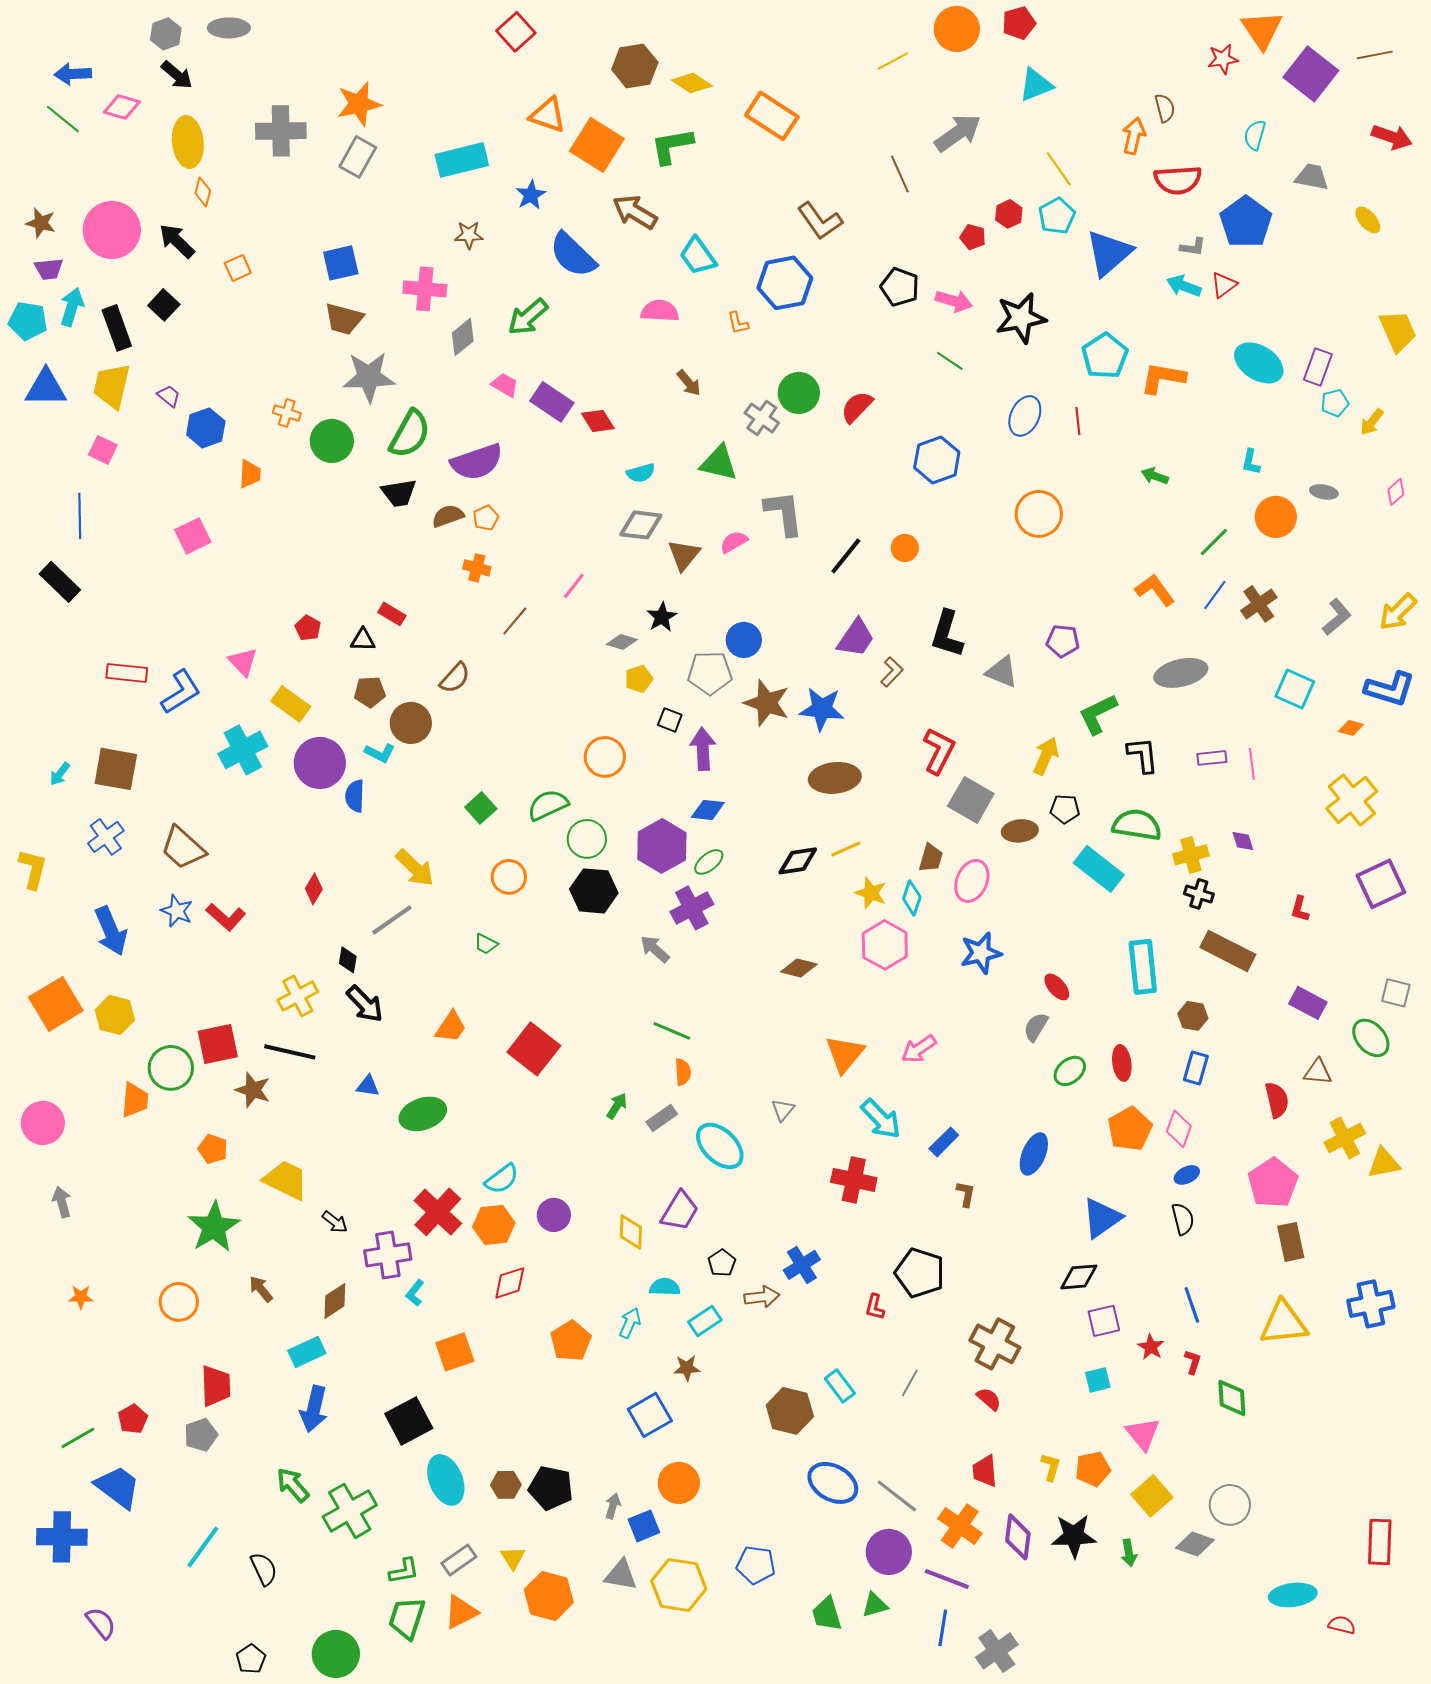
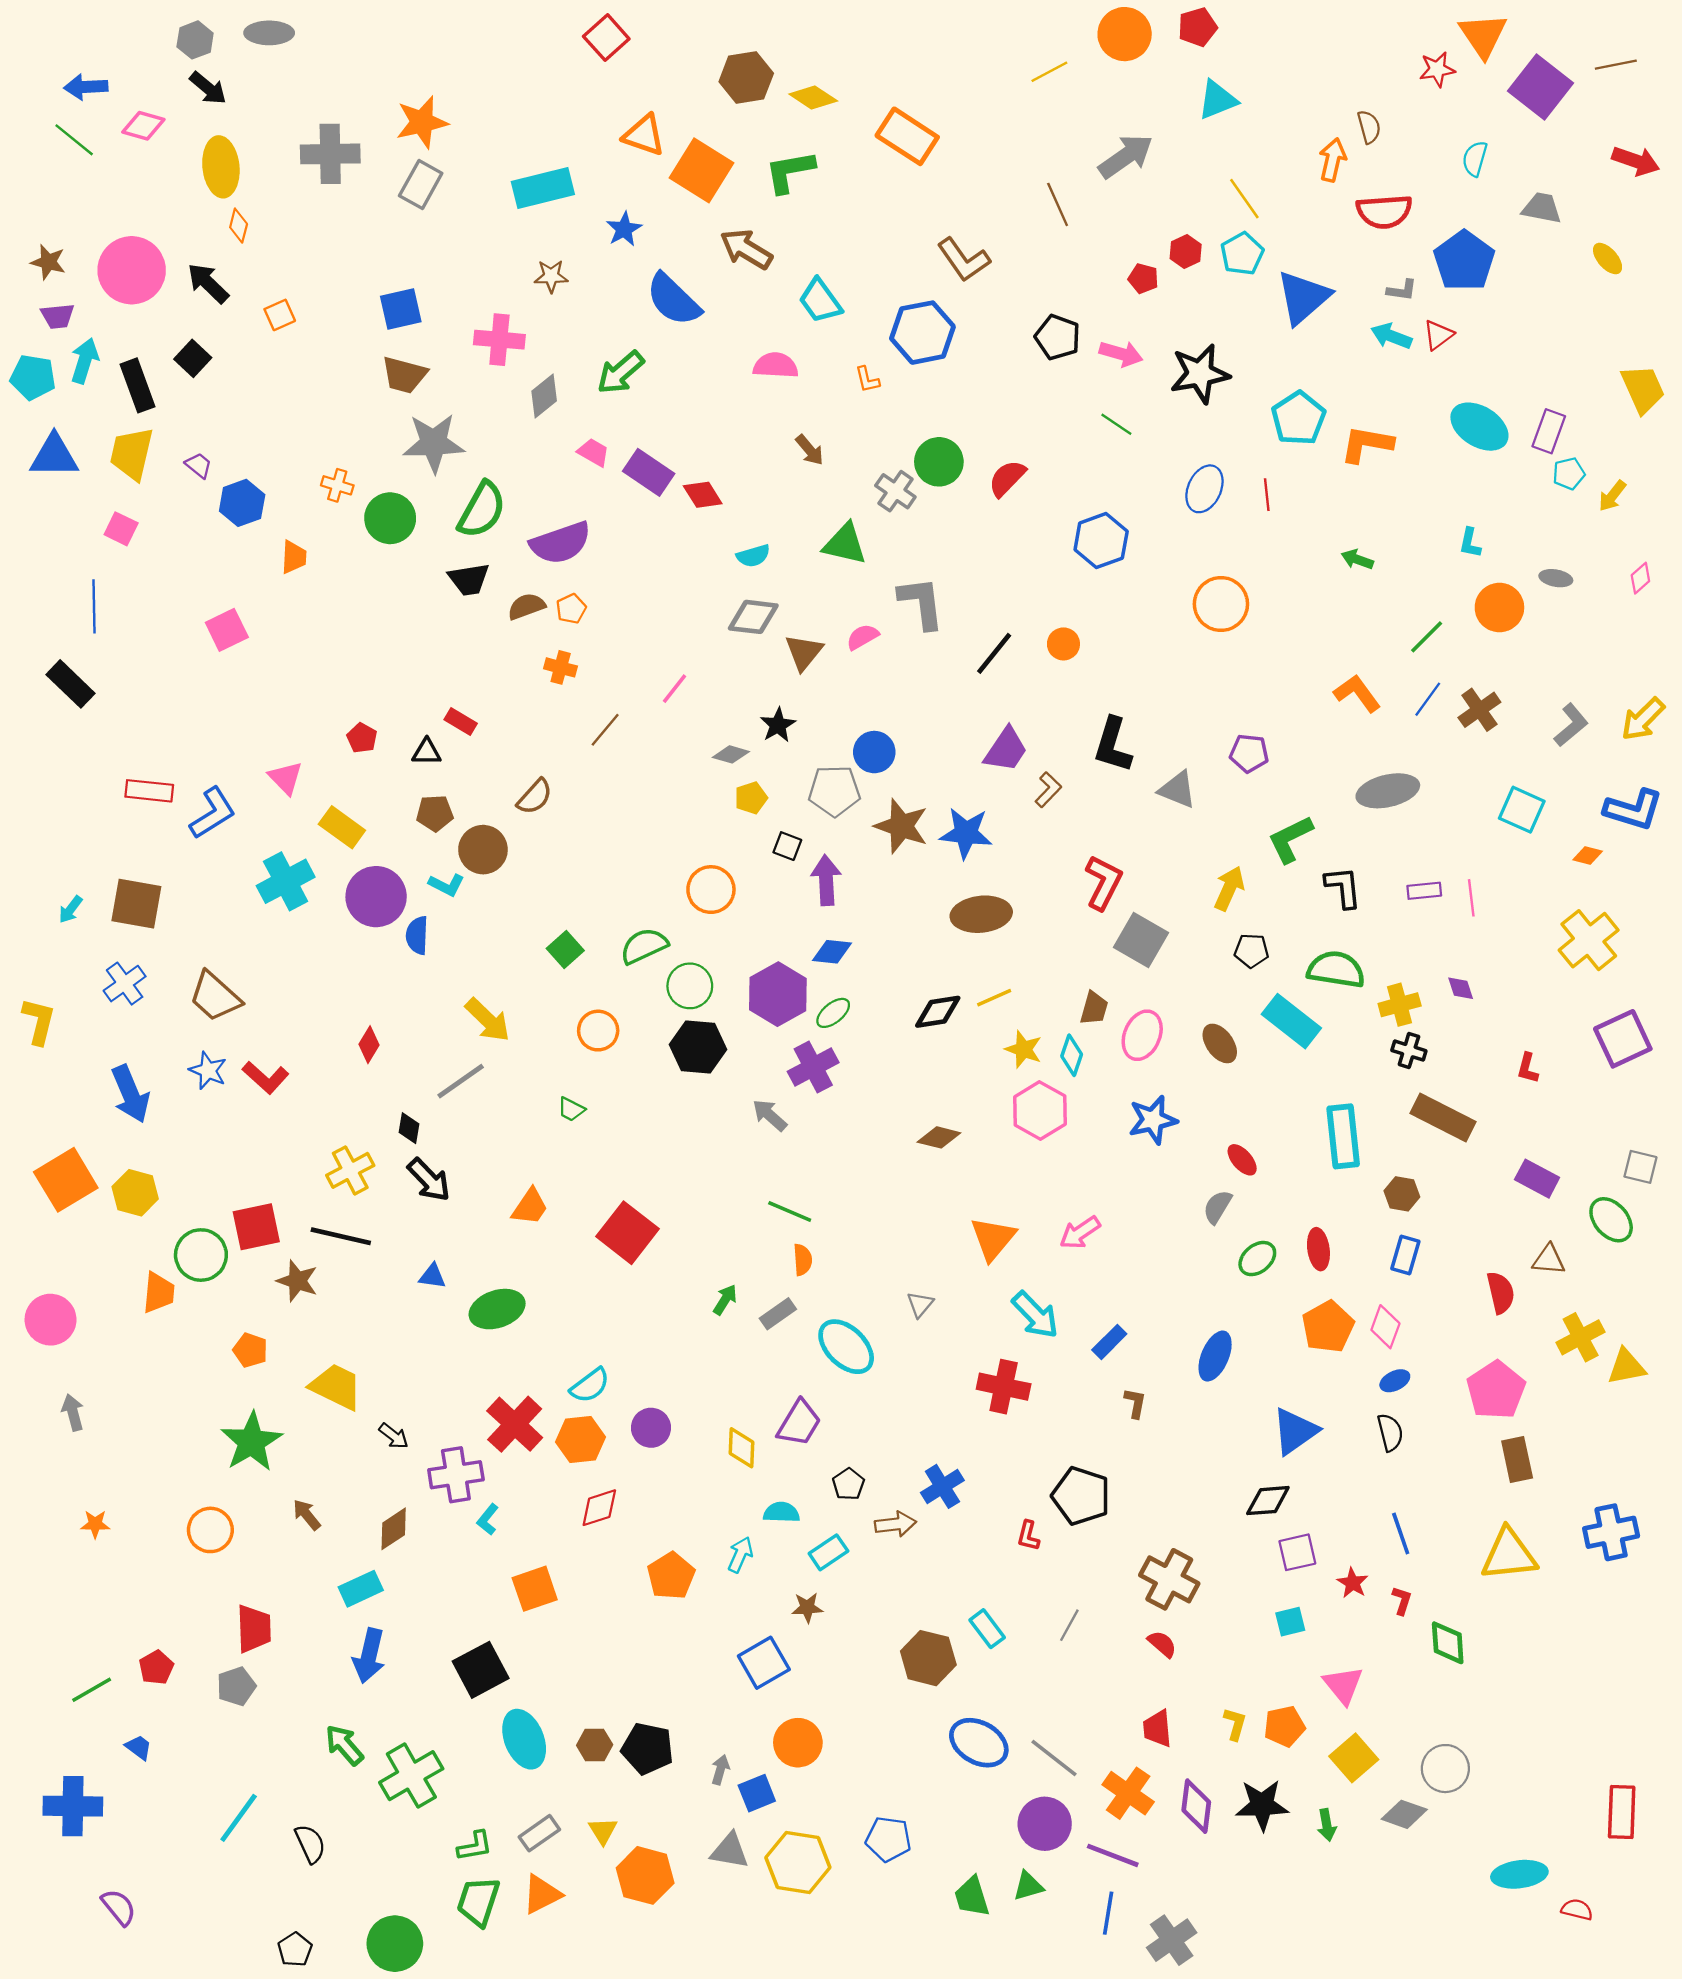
brown ellipse: (1020, 831) -> (1220, 1043), moved, turned 60
blue trapezoid: (118, 1487) -> (139, 1747), size x0.5

